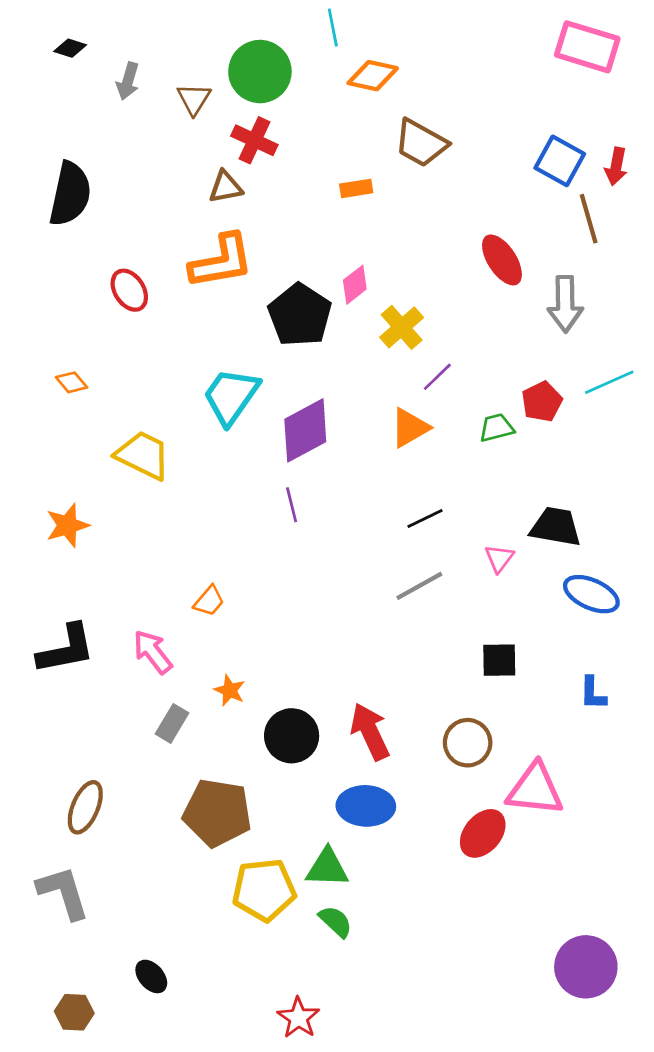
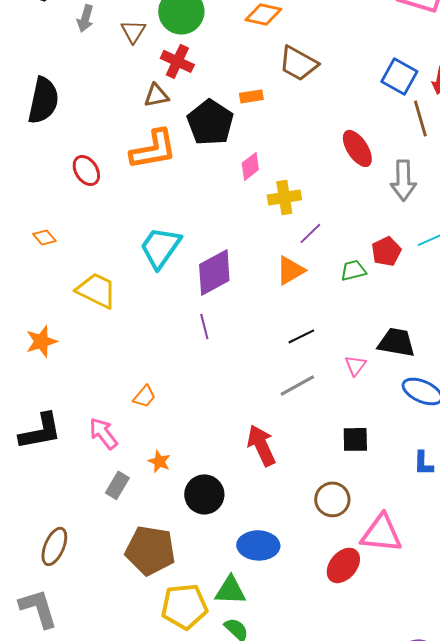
black pentagon: (300, 315) -> (210, 122), moved
yellow cross: (402, 327) -> (284, 197), turned 32
red arrow: (370, 732) -> (261, 445), moved

